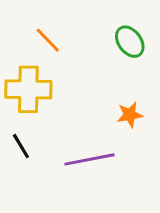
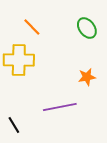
black line: (21, 146) -> (14, 125), moved

